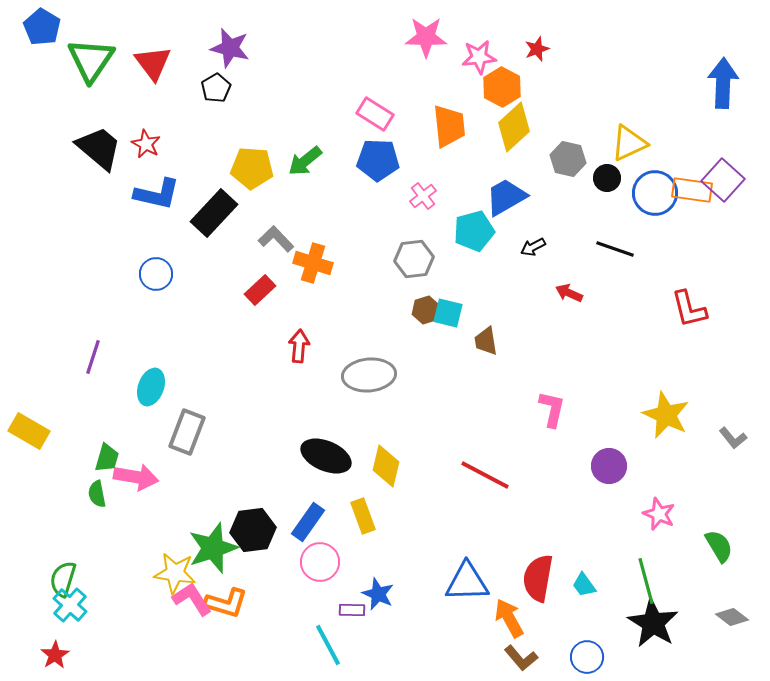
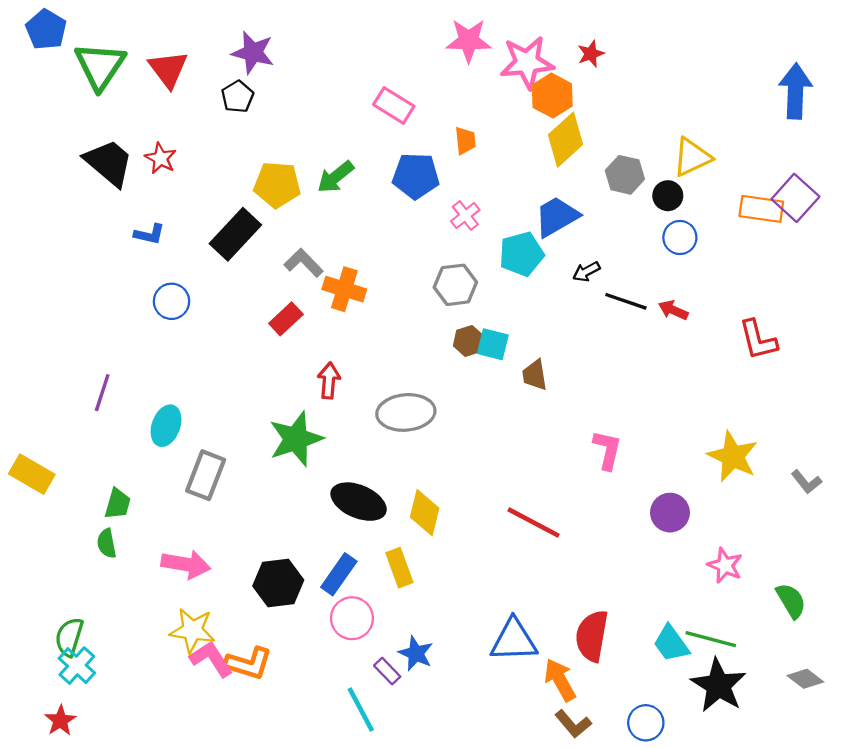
pink star: (479, 57) -> (527, 63), size x1.4
pink rectangle: (375, 114) -> (394, 105), moved
orange trapezoid: (449, 126) -> (465, 141), moved, size x0.6
blue circle: (655, 193) -> (680, 238), moved, size x0.7
blue L-shape: (157, 194) -> (150, 234), moved, size x0.6
black line: (615, 249) -> (626, 301), moved
red arrow: (569, 293) -> (673, 310), moved
pink arrow: (136, 477) -> (186, 564), moved
green star: (213, 548) -> (296, 439), moved
green line: (646, 581) -> (711, 639), turned -60
cyan trapezoid: (584, 585) -> (671, 644), moved, size x1.4
purple rectangle: (352, 610) -> (387, 671), turned 45

